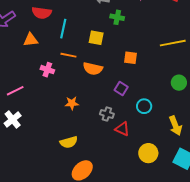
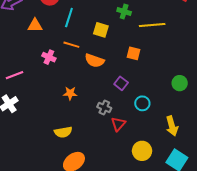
yellow line: (173, 43) -> (152, 25), moved
red triangle: (122, 129) -> (118, 124), turned 42

